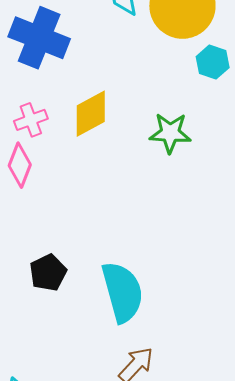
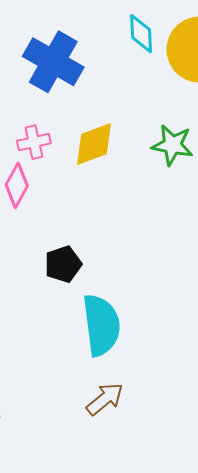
green star: (170, 133) -> (172, 145), moved
black pentagon: (48, 273) -> (63, 264), moved

